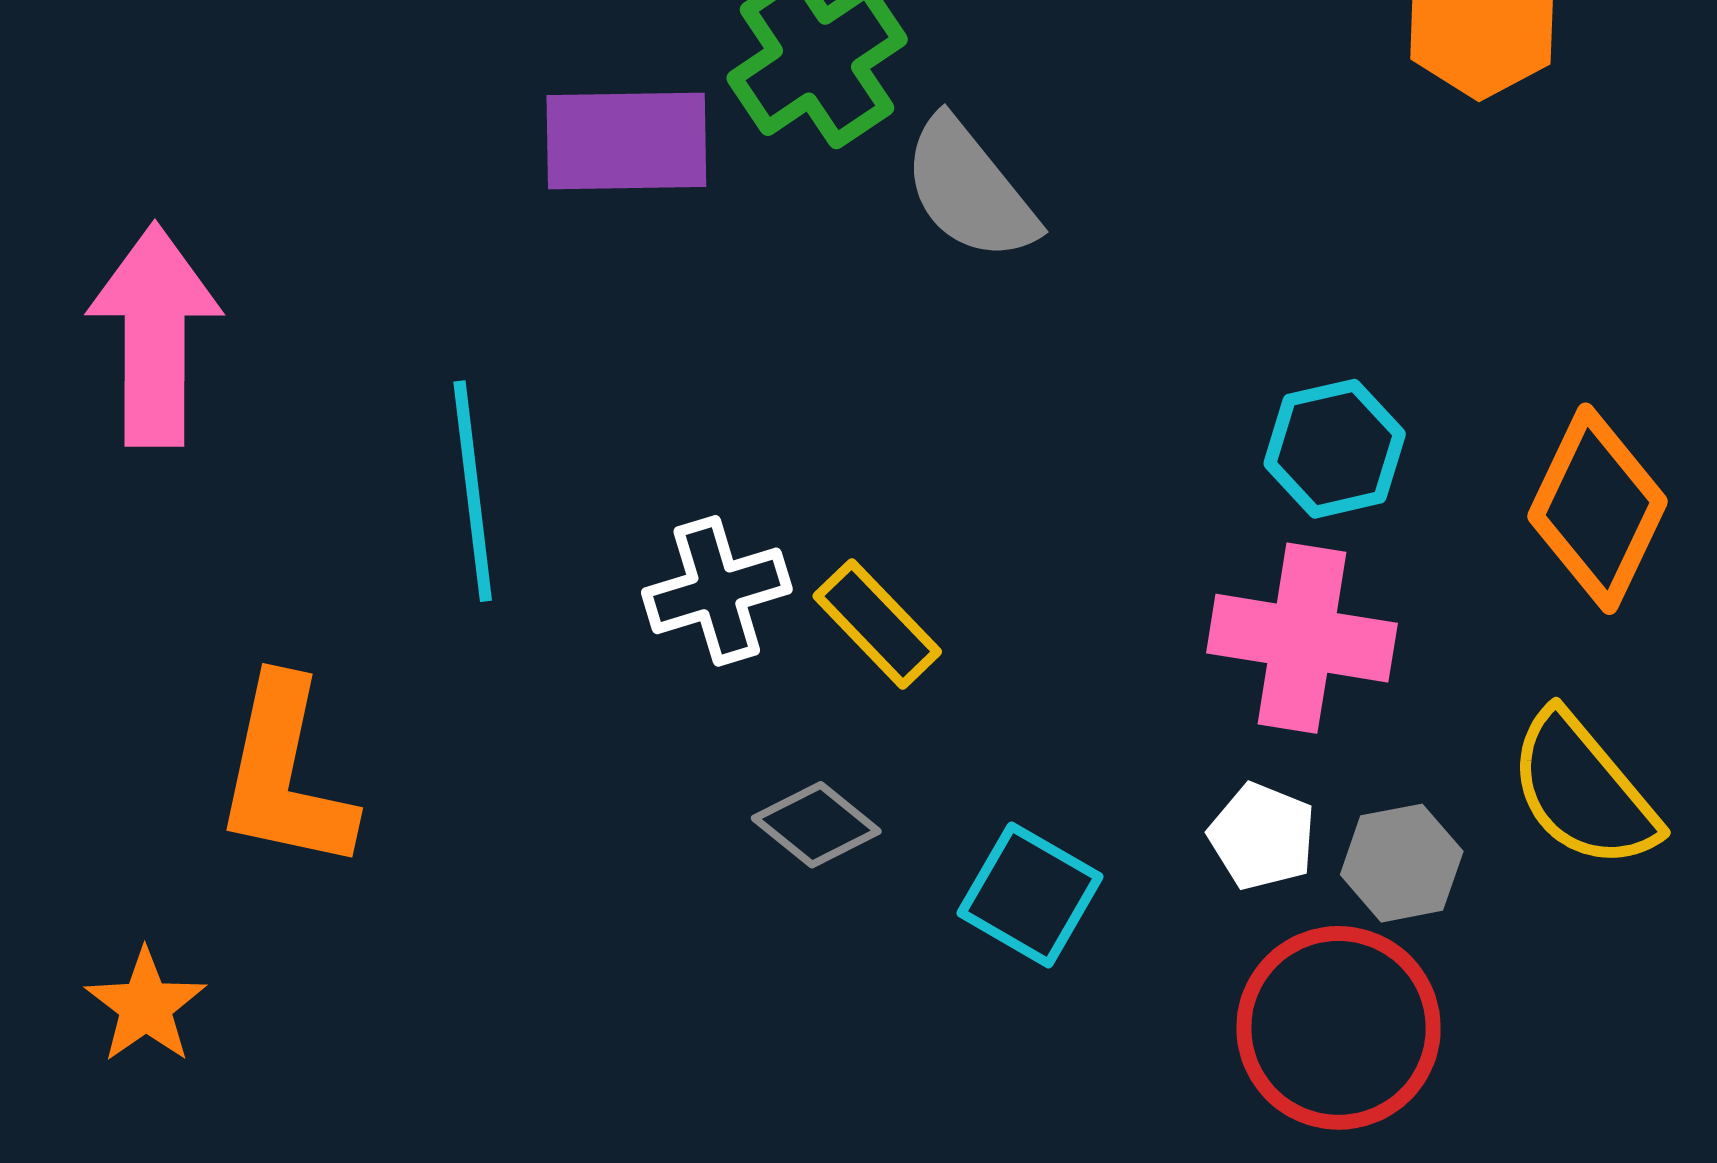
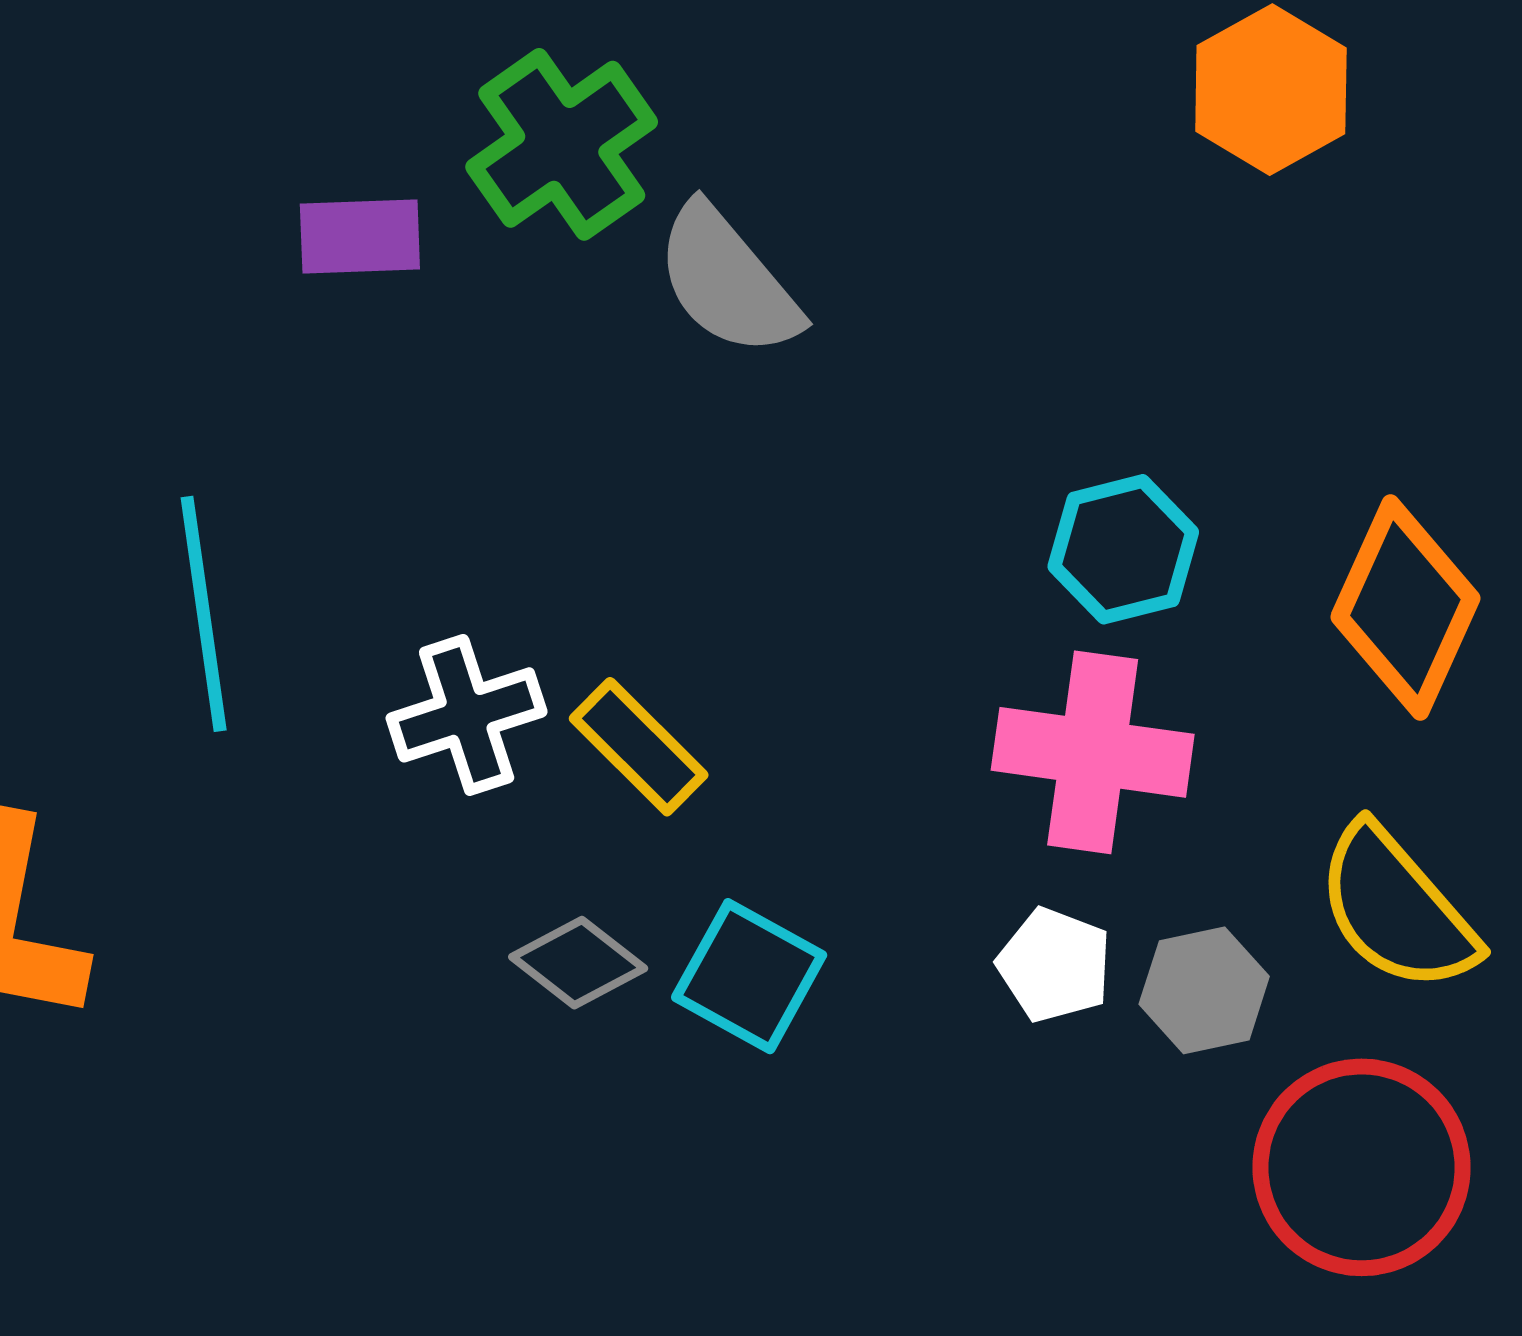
purple rectangle: (626, 141) -> (360, 237), size x0.7
cyan square: (1030, 895) -> (749, 976), moved
red circle: (1339, 1028) -> (1362, 1167), moved

